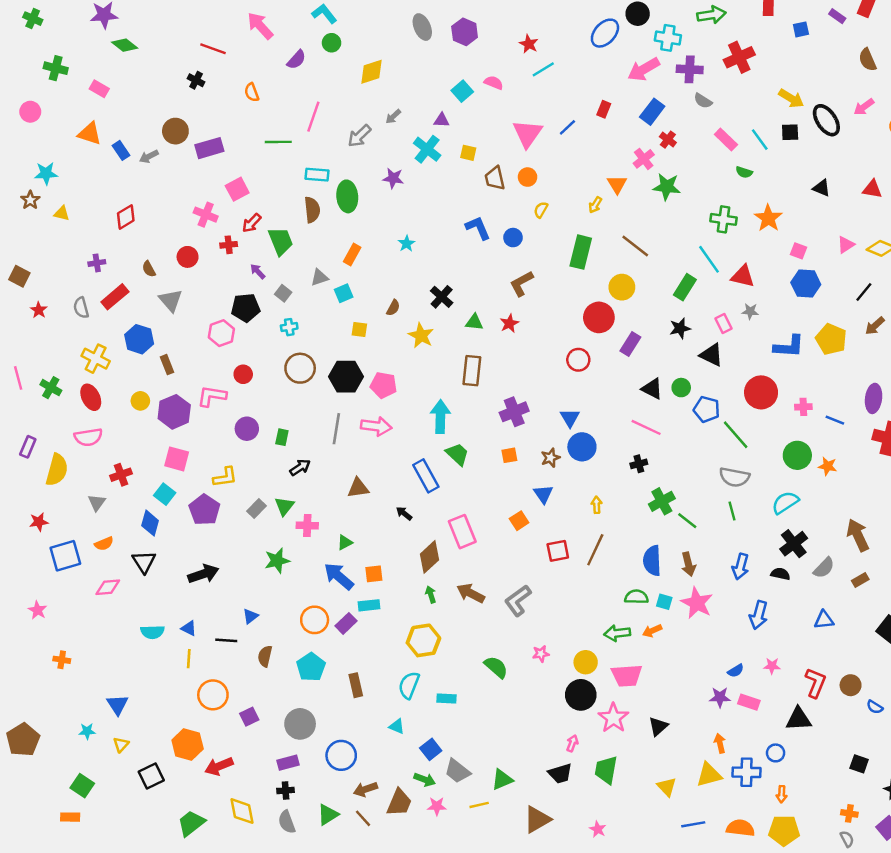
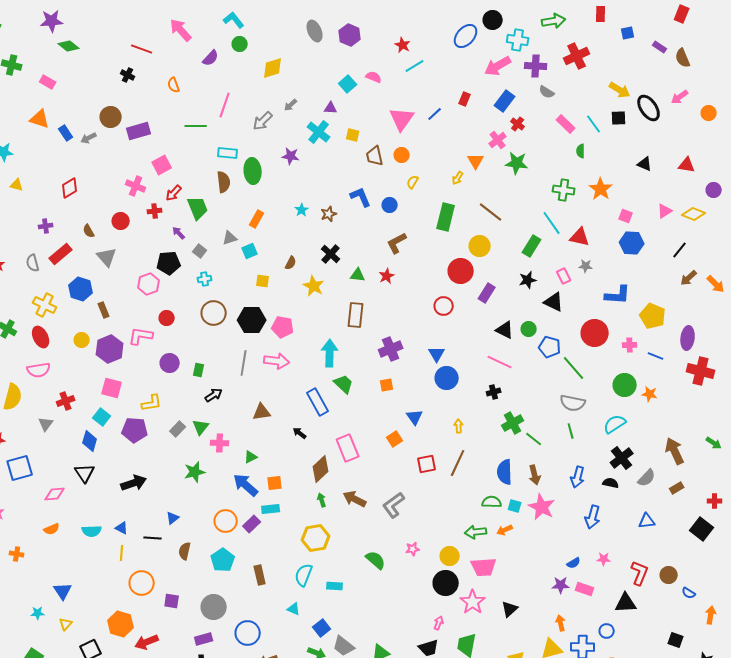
purple rectangle: (837, 16) -> (660, 47), moved
green semicircle: (744, 172) -> (581, 151), turned 72
yellow pentagon: (831, 339) -> (653, 316), moved
brown star: (551, 458) -> (329, 214), moved
purple pentagon: (204, 510) -> (135, 430), turned -30
orange semicircle: (104, 544) -> (52, 529), moved
purple square: (249, 717) -> (172, 601), turned 35

